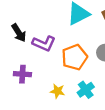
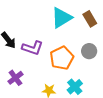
purple cross: (22, 74) -> (15, 78), turned -35

